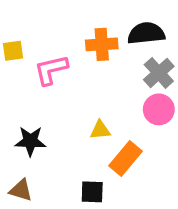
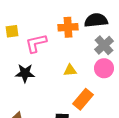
yellow triangle: (100, 130) -> (70, 70), moved
black star: (30, 141) -> (25, 73), moved

